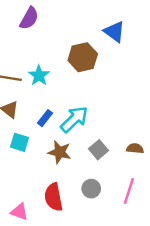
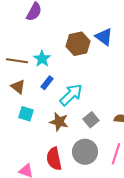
blue triangle: (114, 32) -> (104, 37), moved
blue rectangle: (45, 118) -> (47, 83), moved
gray circle: (91, 189) -> (85, 152), size x1.6

